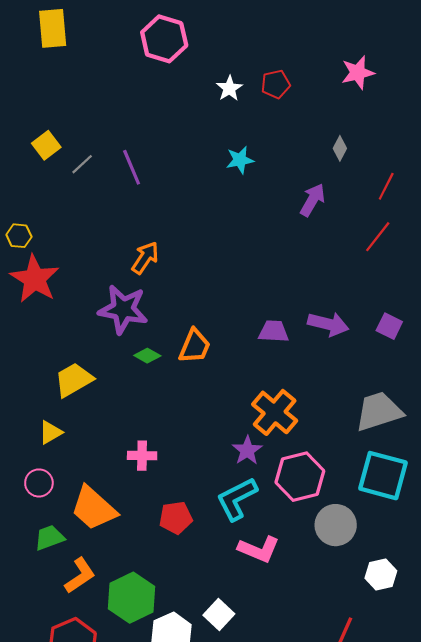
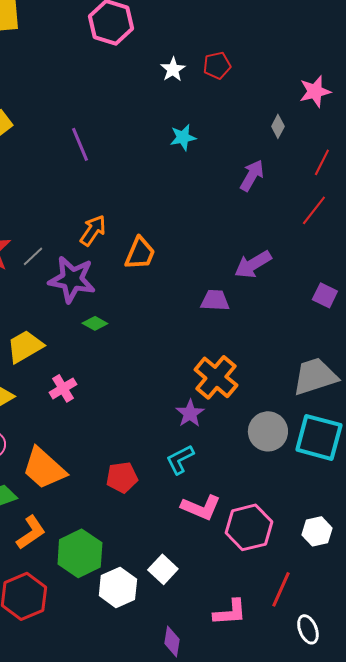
pink star: (358, 73) -> (315, 91), moved
gray line: (82, 164) -> (33, 256), moved
purple arrow: (328, 324) -> (253, 264), moved, turned 135
orange trapezoid: (195, 346) -> (140, 253), moved
pink cross: (142, 456) -> (63, 388), moved, turned -32
pink hexagon: (300, 477) -> (249, 527), moved
cyan L-shape: (237, 499) -> (180, 459), size x0.7
gray circle: (336, 525) -> (268, 431), moved

